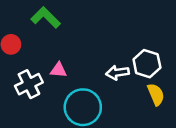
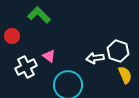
pink triangle: (58, 70) -> (49, 56), turned 32

